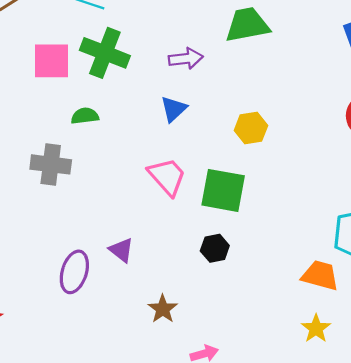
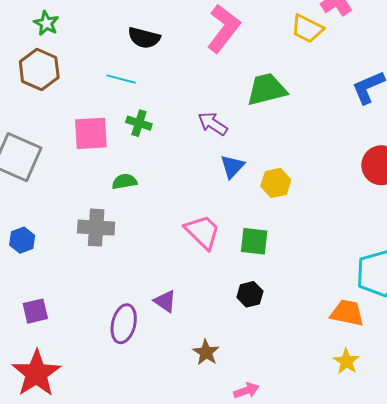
green cross: (105, 53) -> (139, 123), size x0.6
purple arrow: (186, 59) -> (213, 124), turned -136
blue triangle: (174, 109) -> (232, 166), moved
green square: (223, 190) -> (254, 241), size x0.7

